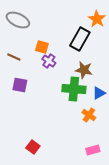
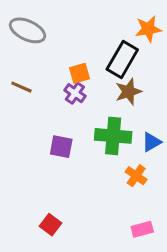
orange star: (97, 19) -> (148, 29), turned 30
orange square: (42, 47) -> (80, 73), moved, turned -32
brown star: (84, 70) -> (128, 92), moved, turned -30
purple square: (20, 85) -> (61, 147), moved

